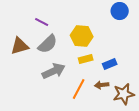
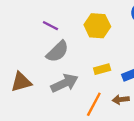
yellow hexagon: (82, 36) -> (97, 26), moved
brown triangle: (20, 46) -> (21, 82), moved

